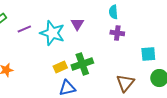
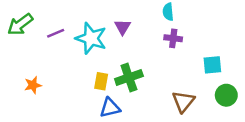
yellow rectangle: (60, 67) -> (101, 81), turned -56

